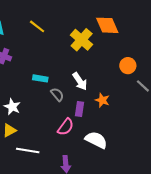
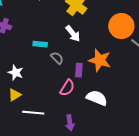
orange circle: (128, 66) -> (121, 26), size x1.6
white arrow: (80, 81) -> (73, 34), moved
orange star: (102, 100) -> (100, 60), size x1.6

